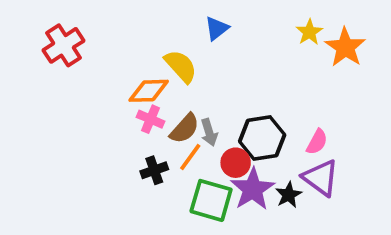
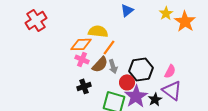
blue triangle: (217, 28) -> (127, 10), moved
yellow semicircle: (181, 66) -> (98, 31), turned -42
orange line: (190, 157) -> (109, 47), moved

